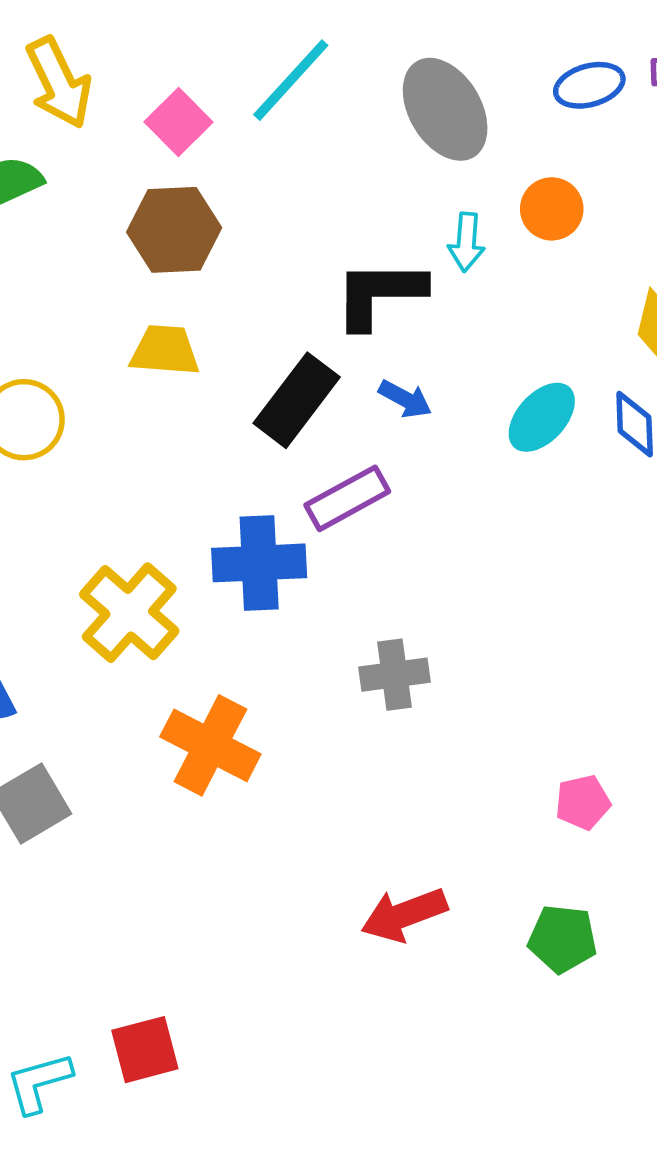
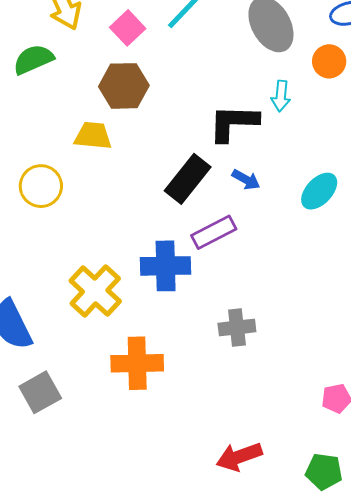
orange circle: (552, 209) -> (329, 61), moved
yellow trapezoid: (165, 351) -> (93, 136), moved
orange cross: (210, 745) -> (137, 363), turned -30

